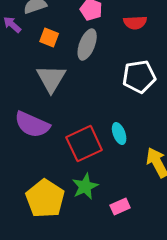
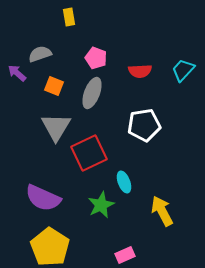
purple semicircle: (32, 125) -> (43, 198), moved
red square: (84, 144) -> (89, 153), moved
green star: (85, 187) -> (101, 205), moved

